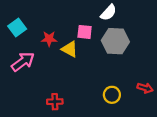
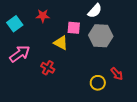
red star: (49, 39) -> (43, 16), moved
red arrow: (145, 88) -> (117, 74), moved, turned 32
red cross: (55, 102) -> (48, 68), moved, turned 32

